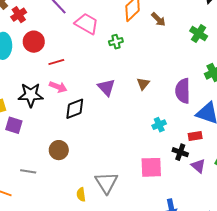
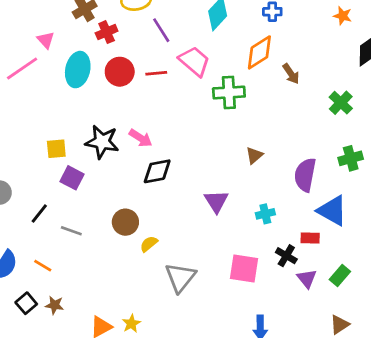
green cross: (116, 42) -> (229, 92), size x1.6
red line: (56, 62) -> (156, 73), moved
purple triangle: (106, 87) -> (216, 201), moved
gray line: (28, 171) -> (71, 231), moved
yellow semicircle: (81, 195) -> (149, 244), moved, turned 48

